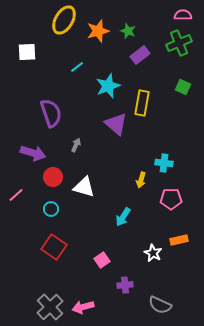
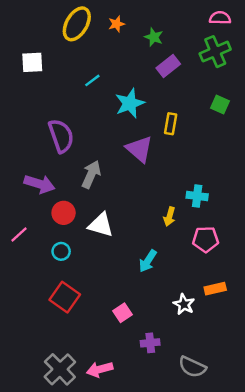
orange star: (98, 31) -> (116, 24), moved, size x0.6
yellow rectangle: (142, 103) -> (171, 124), size x0.7
gray arrow: (76, 145) -> (91, 174), size x1.6

